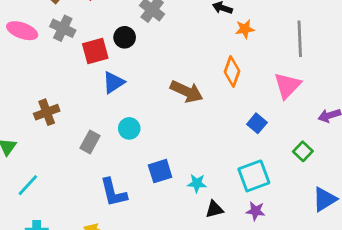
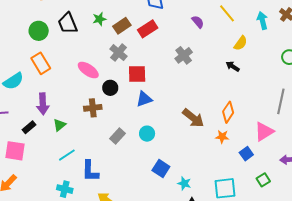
orange star: (245, 29) -> (222, 137), moved
pink ellipse: (22, 31) -> (88, 70), moved
black circle: (125, 37) -> (110, 88), moved
blue square: (257, 123) -> (246, 154), moved
blue square: (160, 171) -> (161, 168), turned 36
blue L-shape: (113, 193) -> (90, 171), moved

